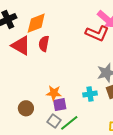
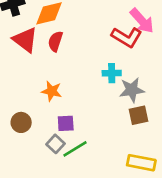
orange star: (54, 93) -> (52, 91), moved
cyan cross: (90, 94) -> (112, 73), moved

